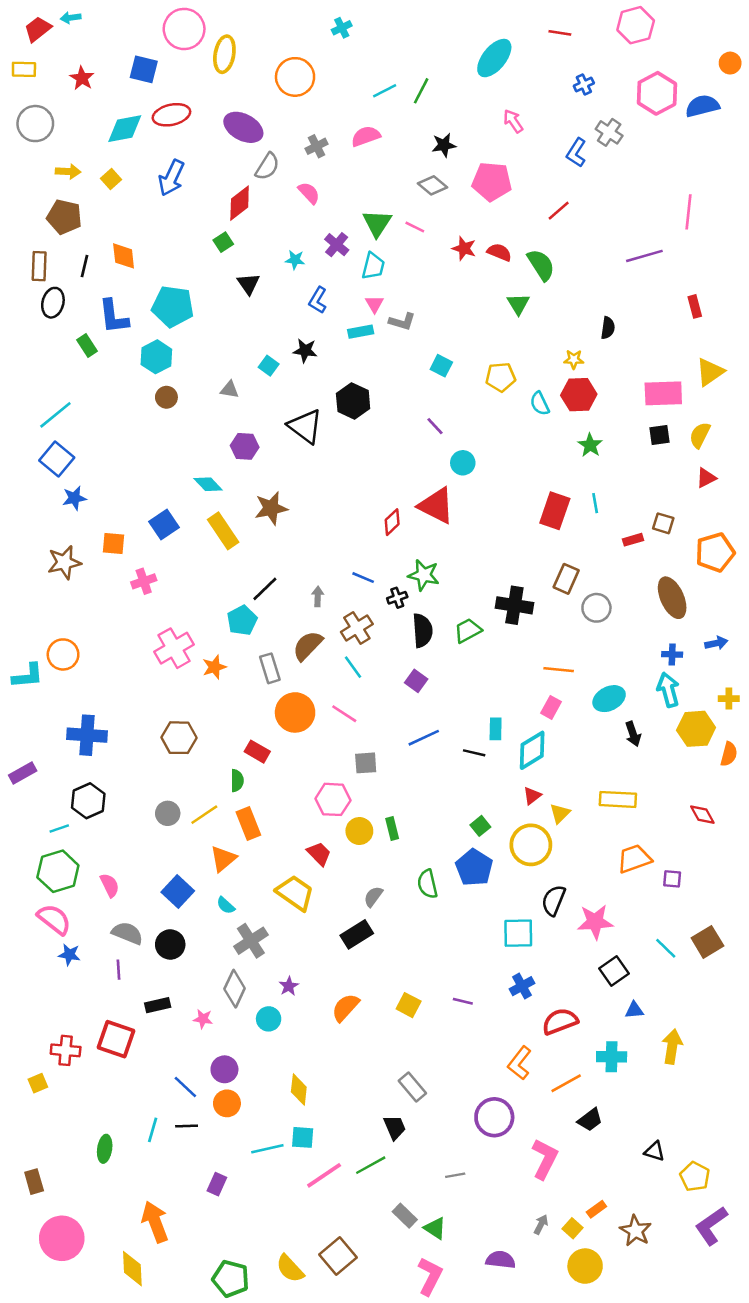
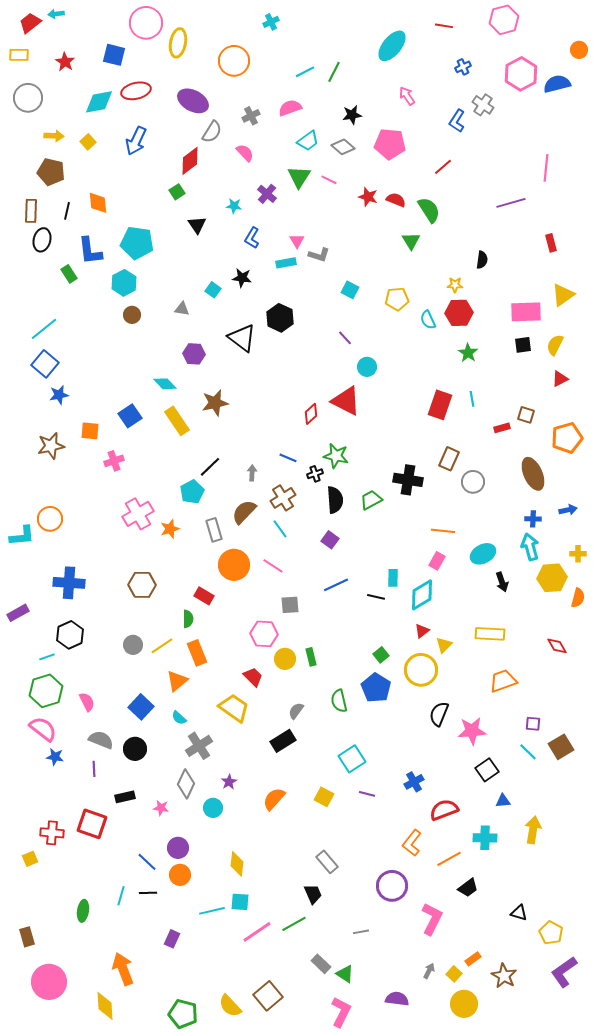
cyan trapezoid: (373, 266) -> (308, 141), moved, turned 40
purple square: (672, 879) -> (533, 724), moved
cyan square: (518, 933) -> (352, 759), moved, turned -32

